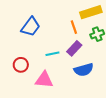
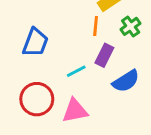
orange line: (74, 27) -> (96, 26), turned 40
red circle: (21, 65) -> (37, 99), size x1.5

